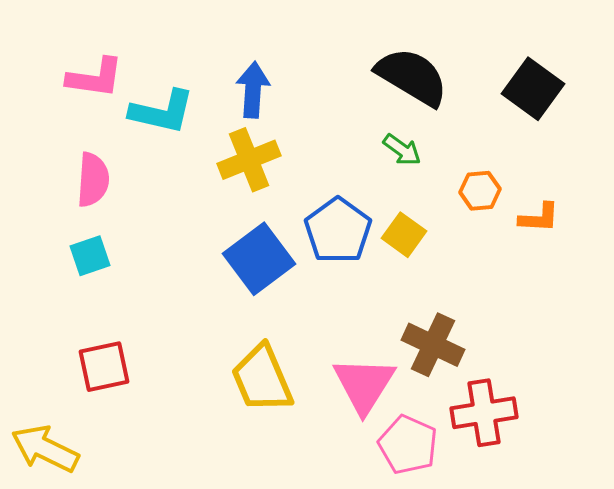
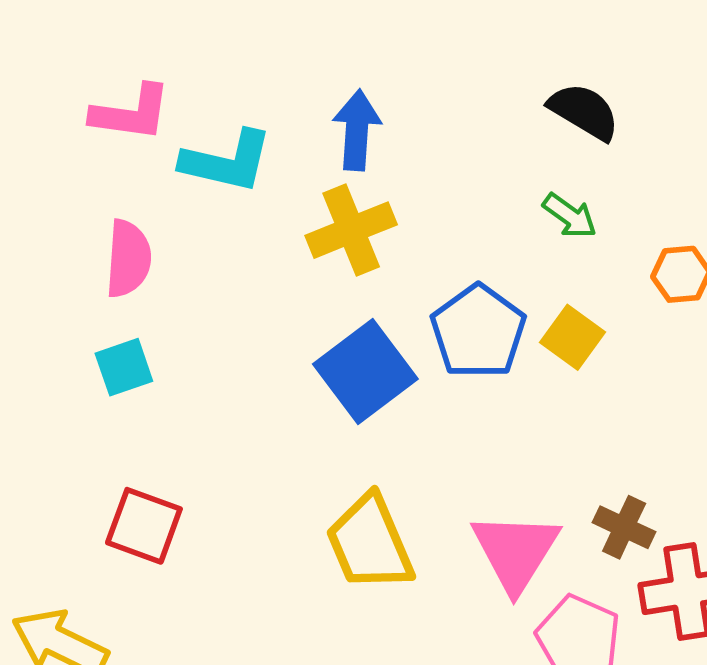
black semicircle: (412, 77) -> (584, 111), size x0.7
brown cross: (433, 345) -> (624, 527), moved, size x0.7
red square: (104, 367) -> (144, 526), turned 32

